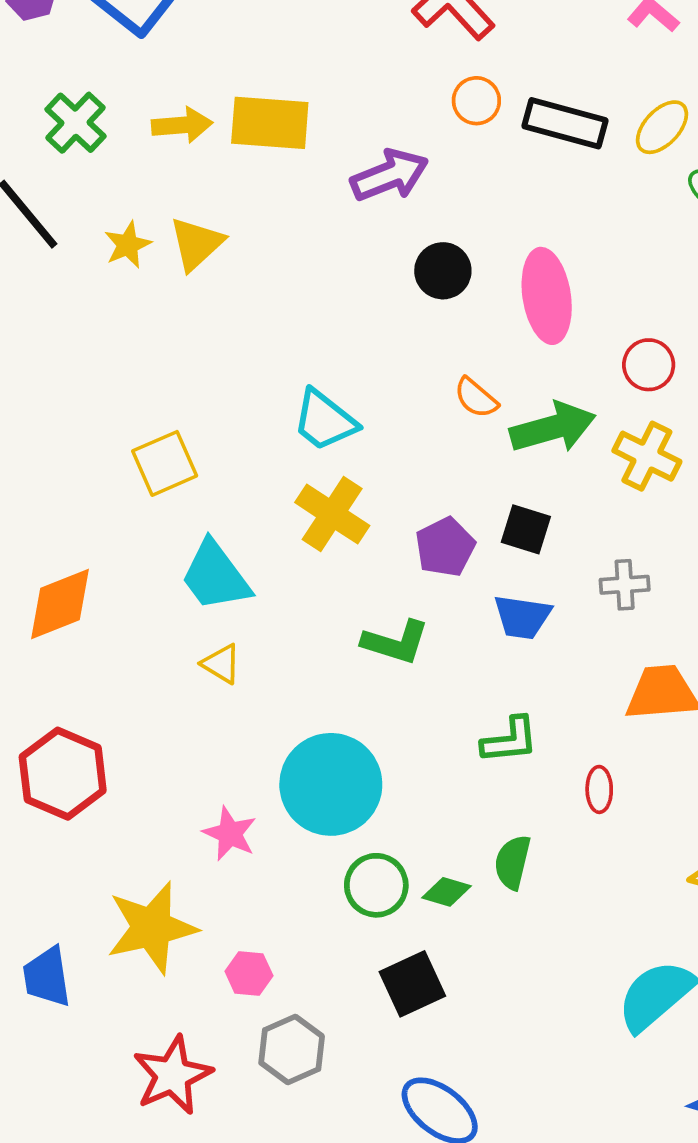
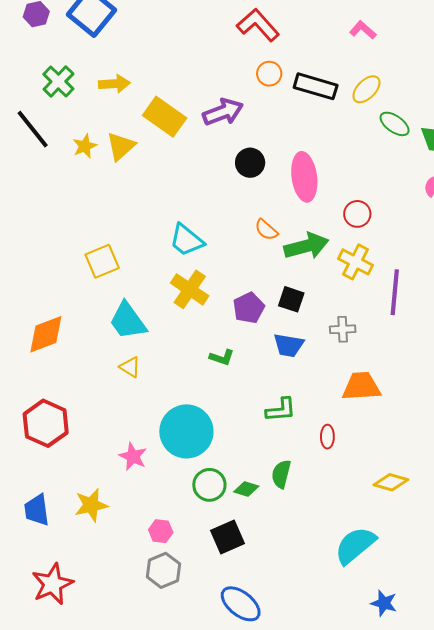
yellow rectangle: (270, 123) -> (165, 117), moved, turned 30
green L-shape: (396, 642) -> (222, 357), size x0.7
yellow star: (152, 928) -> (91, 505), size x0.7
pink hexagon: (249, 973) -> (161, 531), moved
blue trapezoid: (47, 977) -> (37, 510), moved
red star: (172, 1075) -> (52, 584), moved

